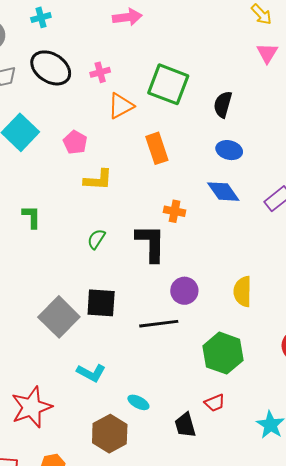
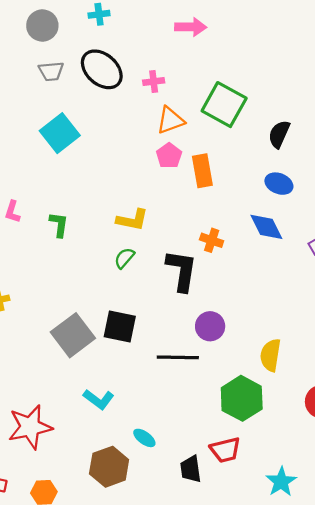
pink pentagon: (75, 142) -> (169, 156), moved
yellow L-shape: (98, 180) -> (132, 220), moved
yellow semicircle: (243, 291) -> (270, 355), moved
red trapezoid: (215, 403) -> (225, 450), size x1.4

